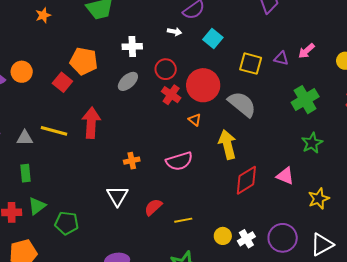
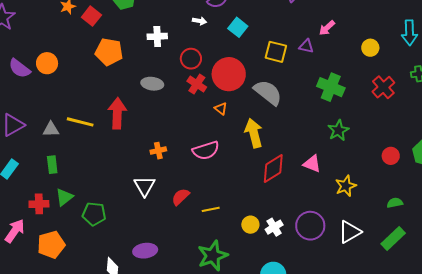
pink arrow: (306, 51) -> (327, 28), moved
gray ellipse: (128, 81) -> (152, 84), moved, turned 50
red square: (62, 82) -> (91, 16), moved
green cross: (305, 100) -> (331, 87), turned -36

